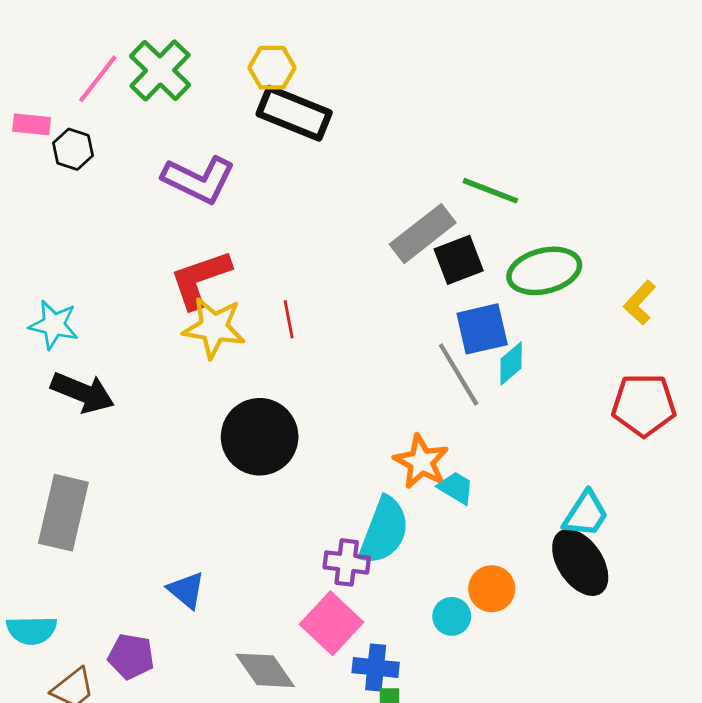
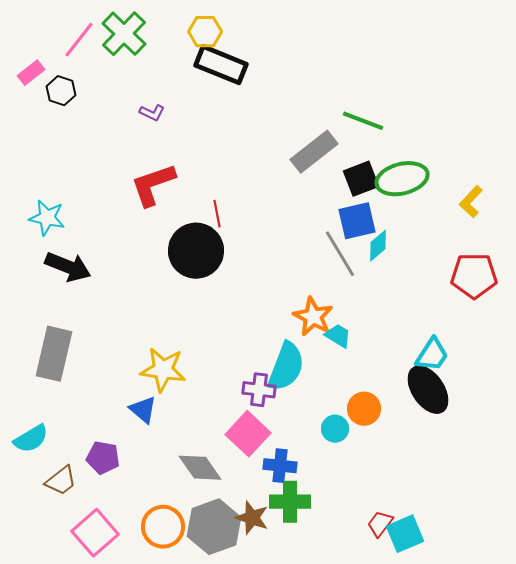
pink rectangle: (32, 124) -> (31, 73), turned -44
purple L-shape: (199, 180) -> (152, 113), size x0.5
black square: (459, 260) -> (361, 179), moved
yellow star: (214, 328) -> (163, 370), moved
black circle: (260, 437) -> (196, 251), moved
cyan semicircle: (32, 630) -> (31, 439), turned -30

